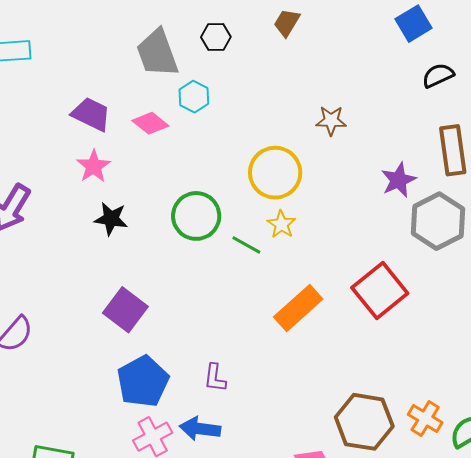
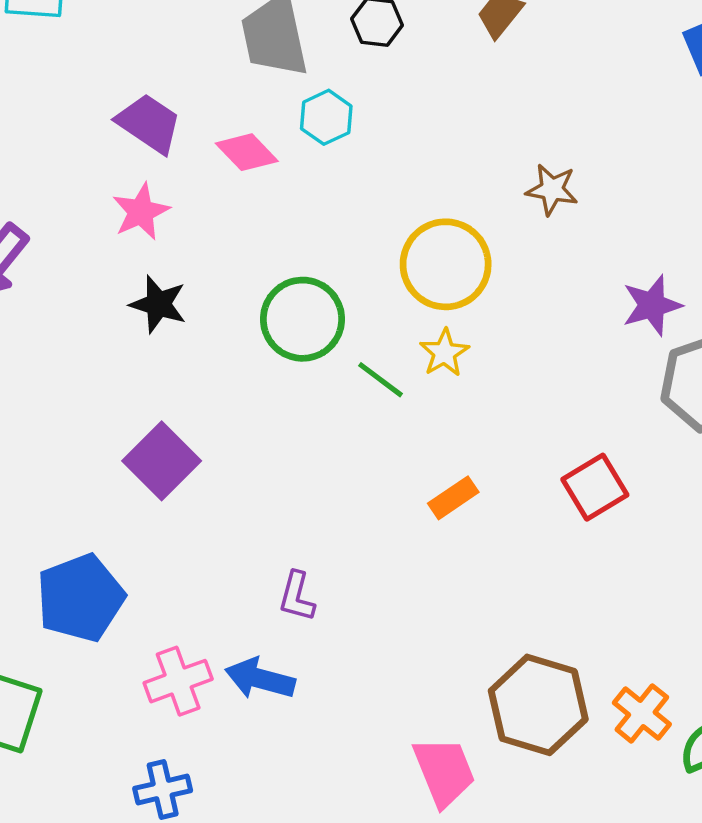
red square: (380, 291) -> (595, 487), size x0.7
orange rectangle: (298, 308) -> (453, 498), size x0.6
blue pentagon: (143, 381) -> (80, 598), moved

